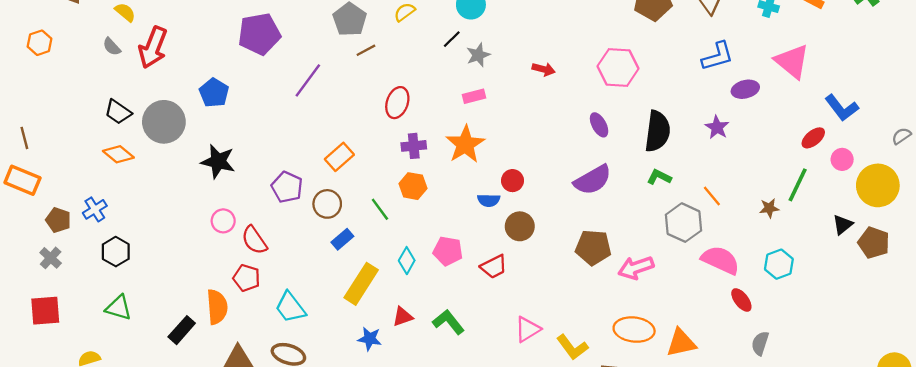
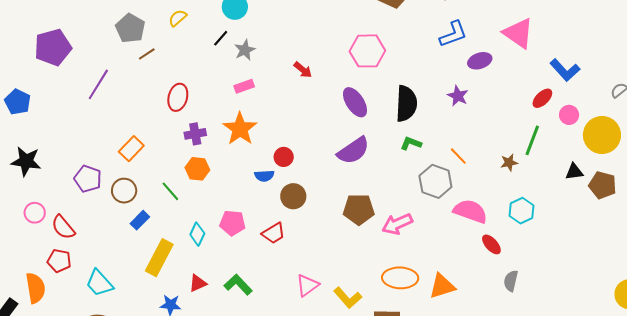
red arrow: (544, 69) -> (303, 70), moved, turned 30
purple ellipse: (599, 125) -> (355, 102), size x1.4
black triangle: (843, 225) -> (574, 172), turned 36

